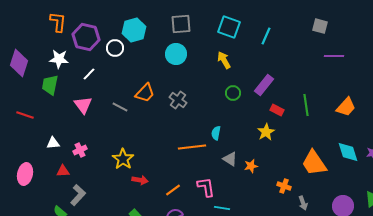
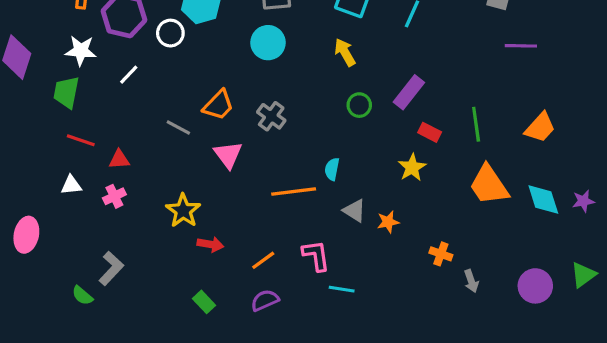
pink triangle: (83, 105) -> (228, 155), moved
red line: (25, 115) -> (81, 140), moved
orange trapezoid: (314, 163) -> (489, 185), moved
red triangle: (63, 171) -> (119, 159), moved

